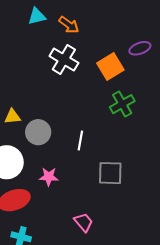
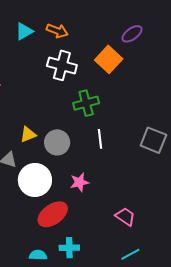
green cross: (122, 104) -> (86, 103), moved, turned 30
gray square: (110, 173) -> (153, 140), moved, turned 36

